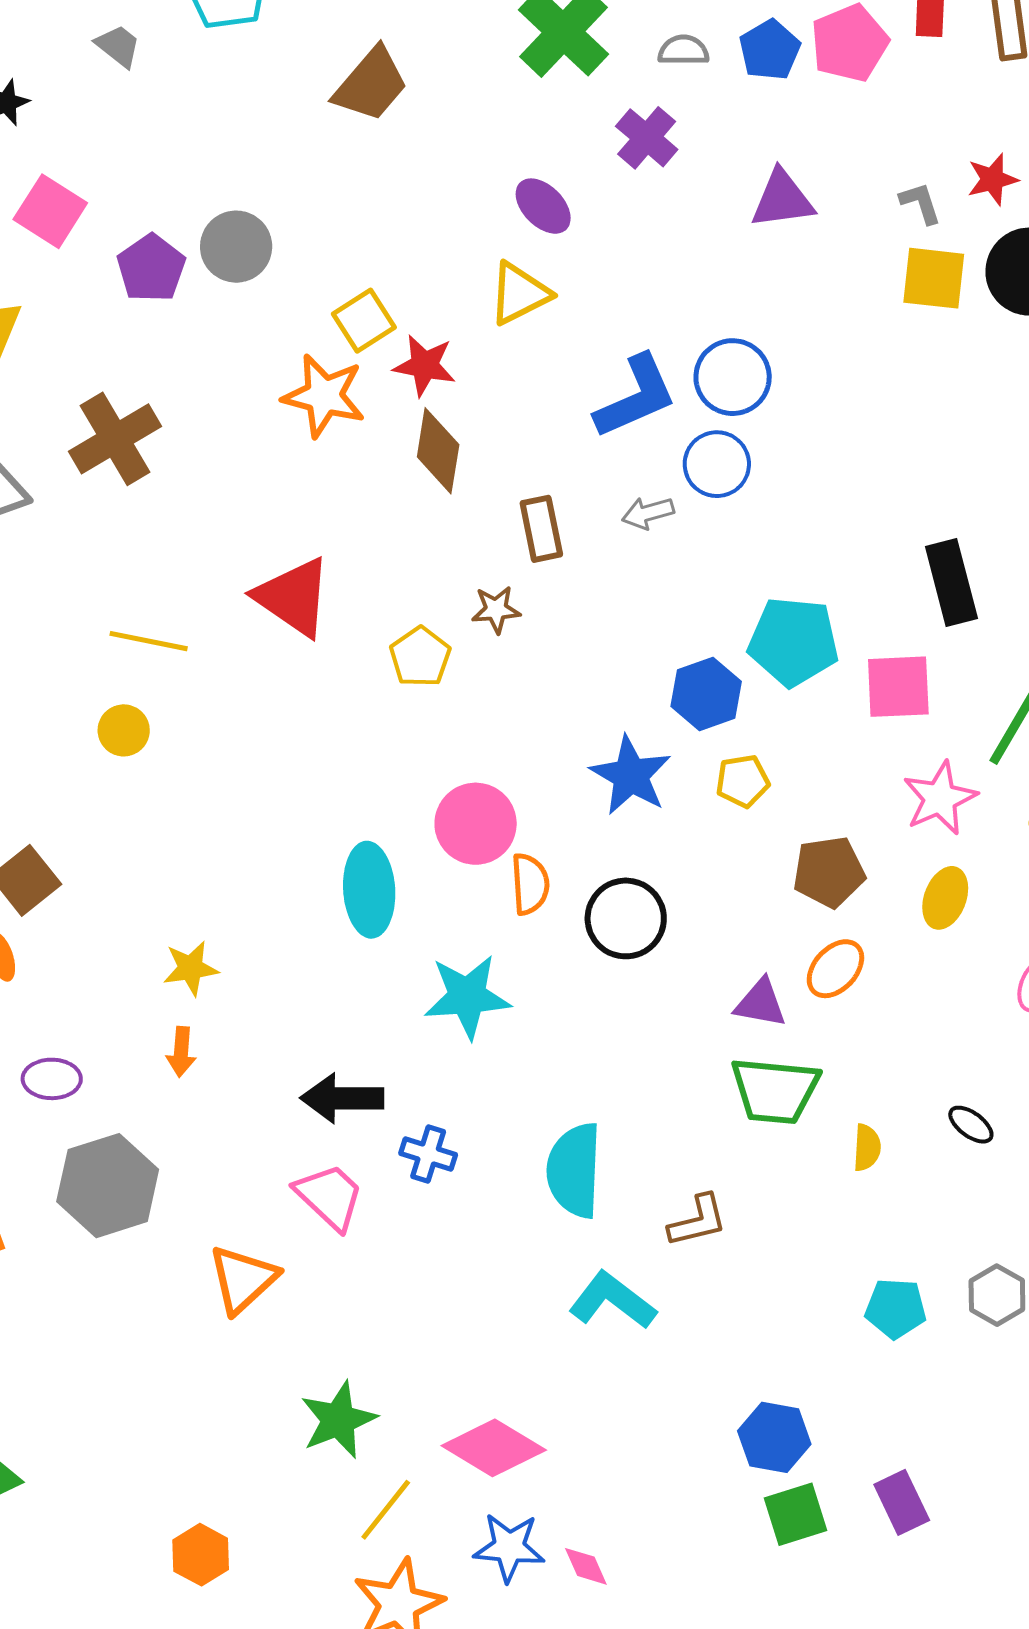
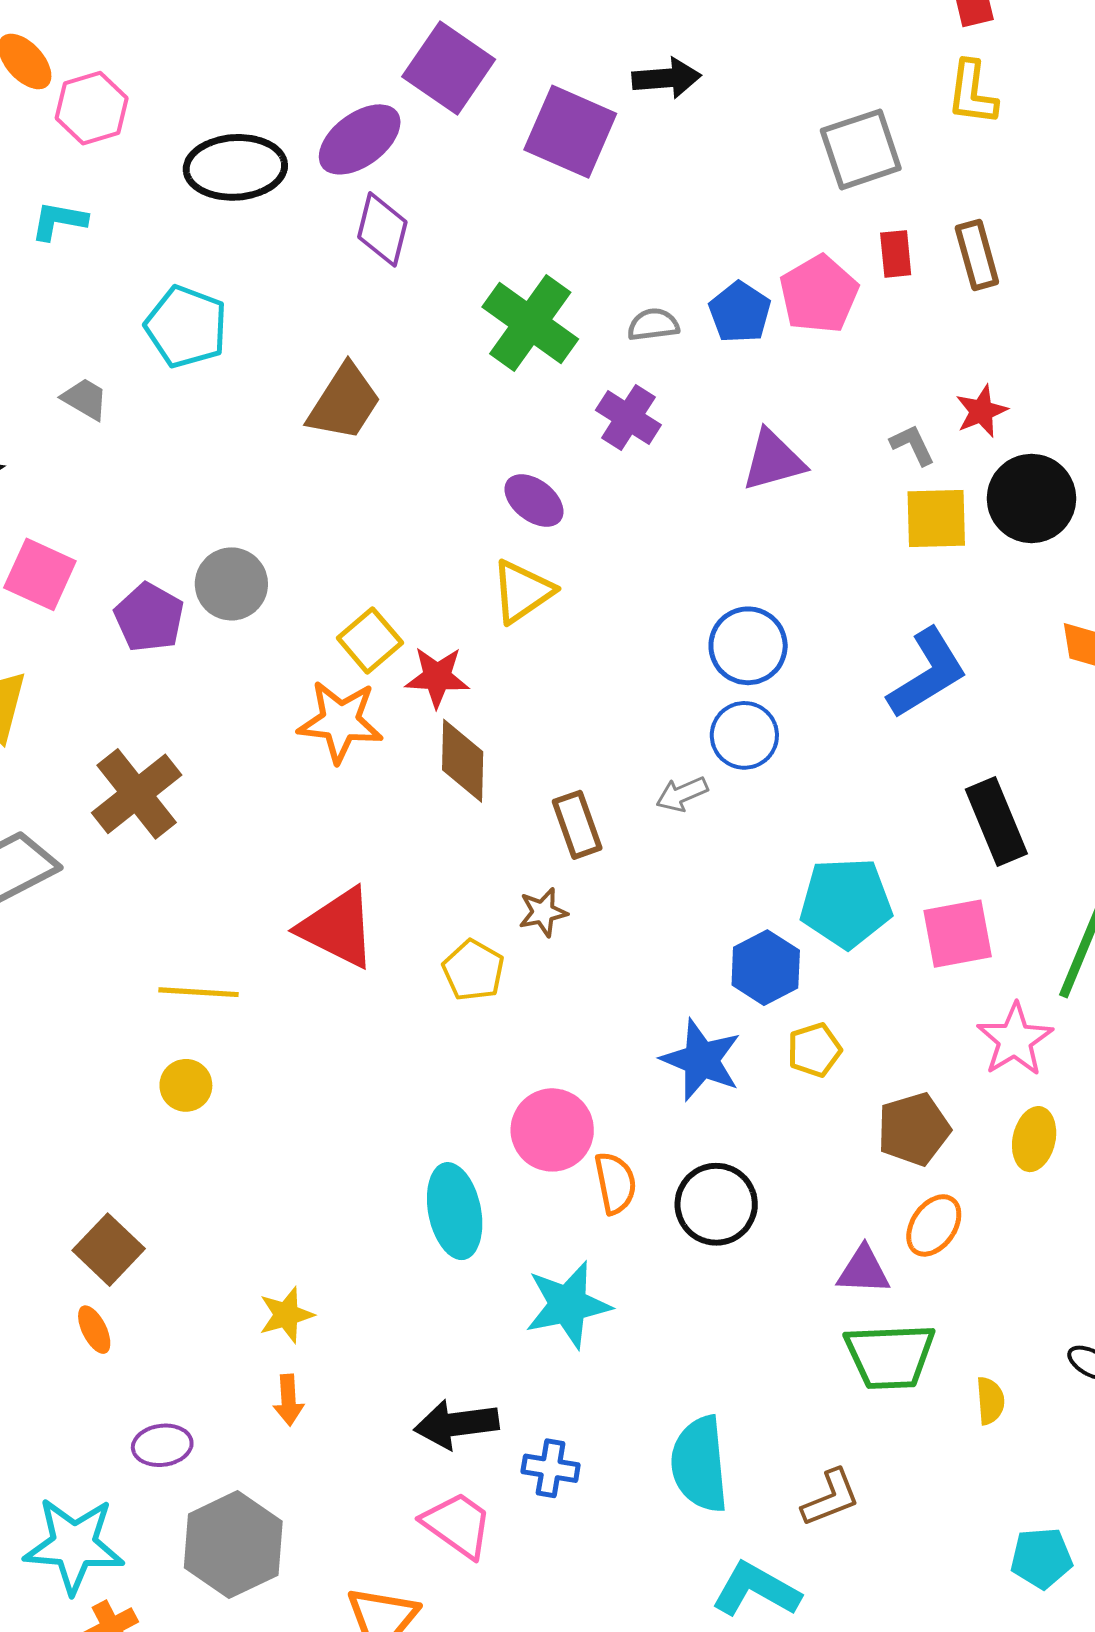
blue L-shape: (636, 397) -> (927, 673), moved

